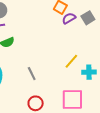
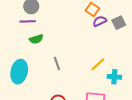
gray line: (32, 74) -> (57, 63), moved

